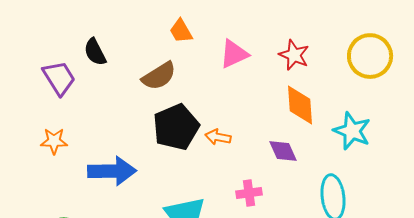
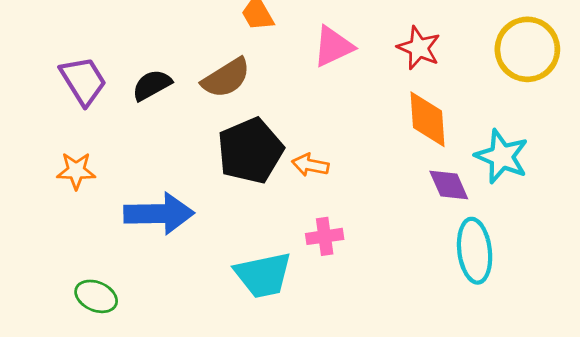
black semicircle: (95, 52) -> (152, 85), moved, turned 88
purple diamond: (283, 151) -> (449, 185), moved
pink cross: (249, 193) -> (325, 236), moved

